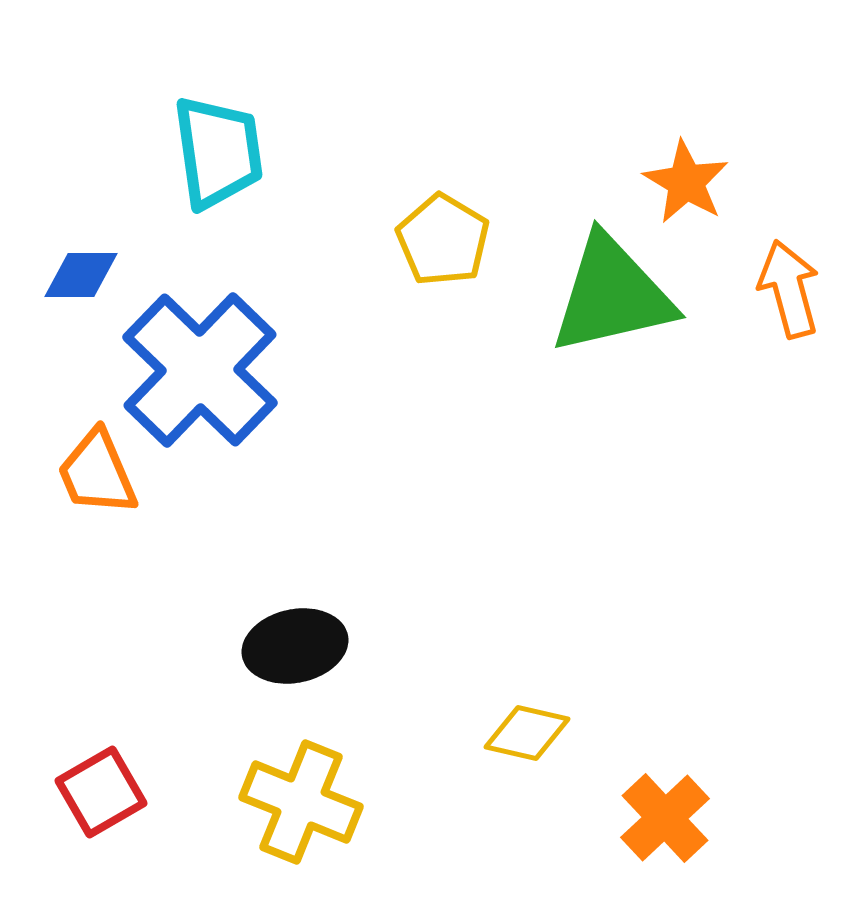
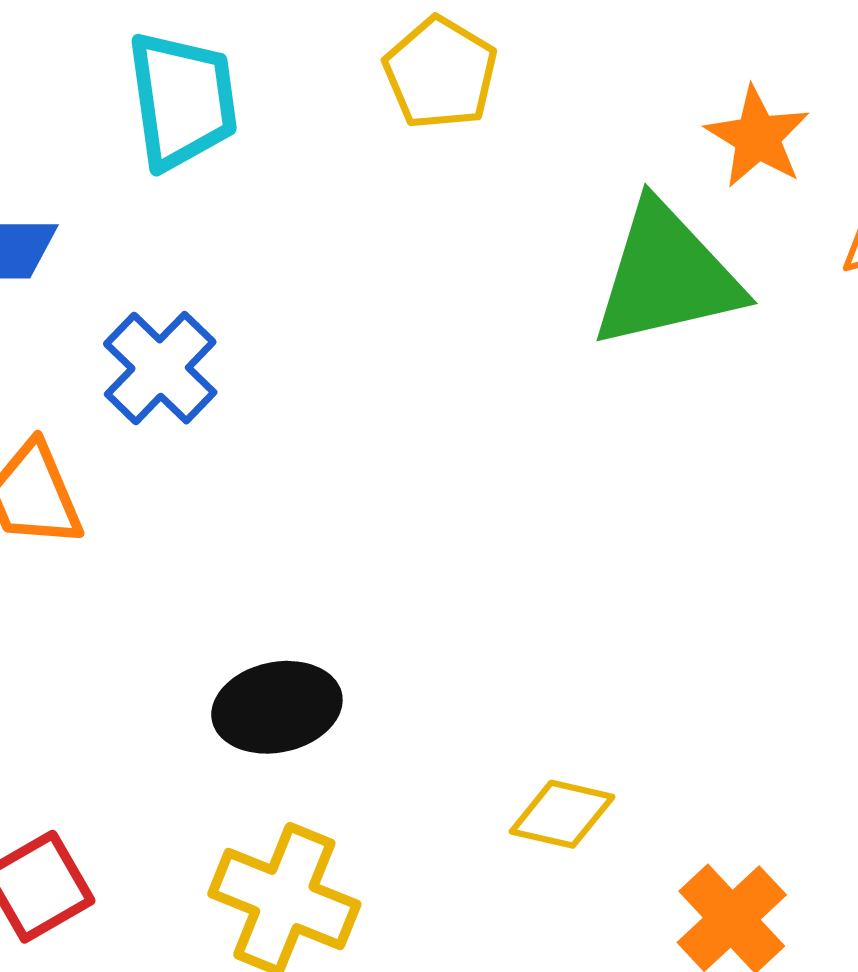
yellow pentagon: (443, 240) -> (440, 73), moved
blue cross: (200, 370) -> (160, 368), size x0.6

